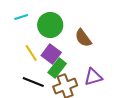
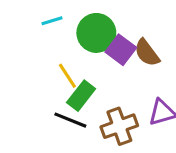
purple square: (51, 54) -> (121, 50), moved
green rectangle: (57, 68) -> (81, 96), moved

